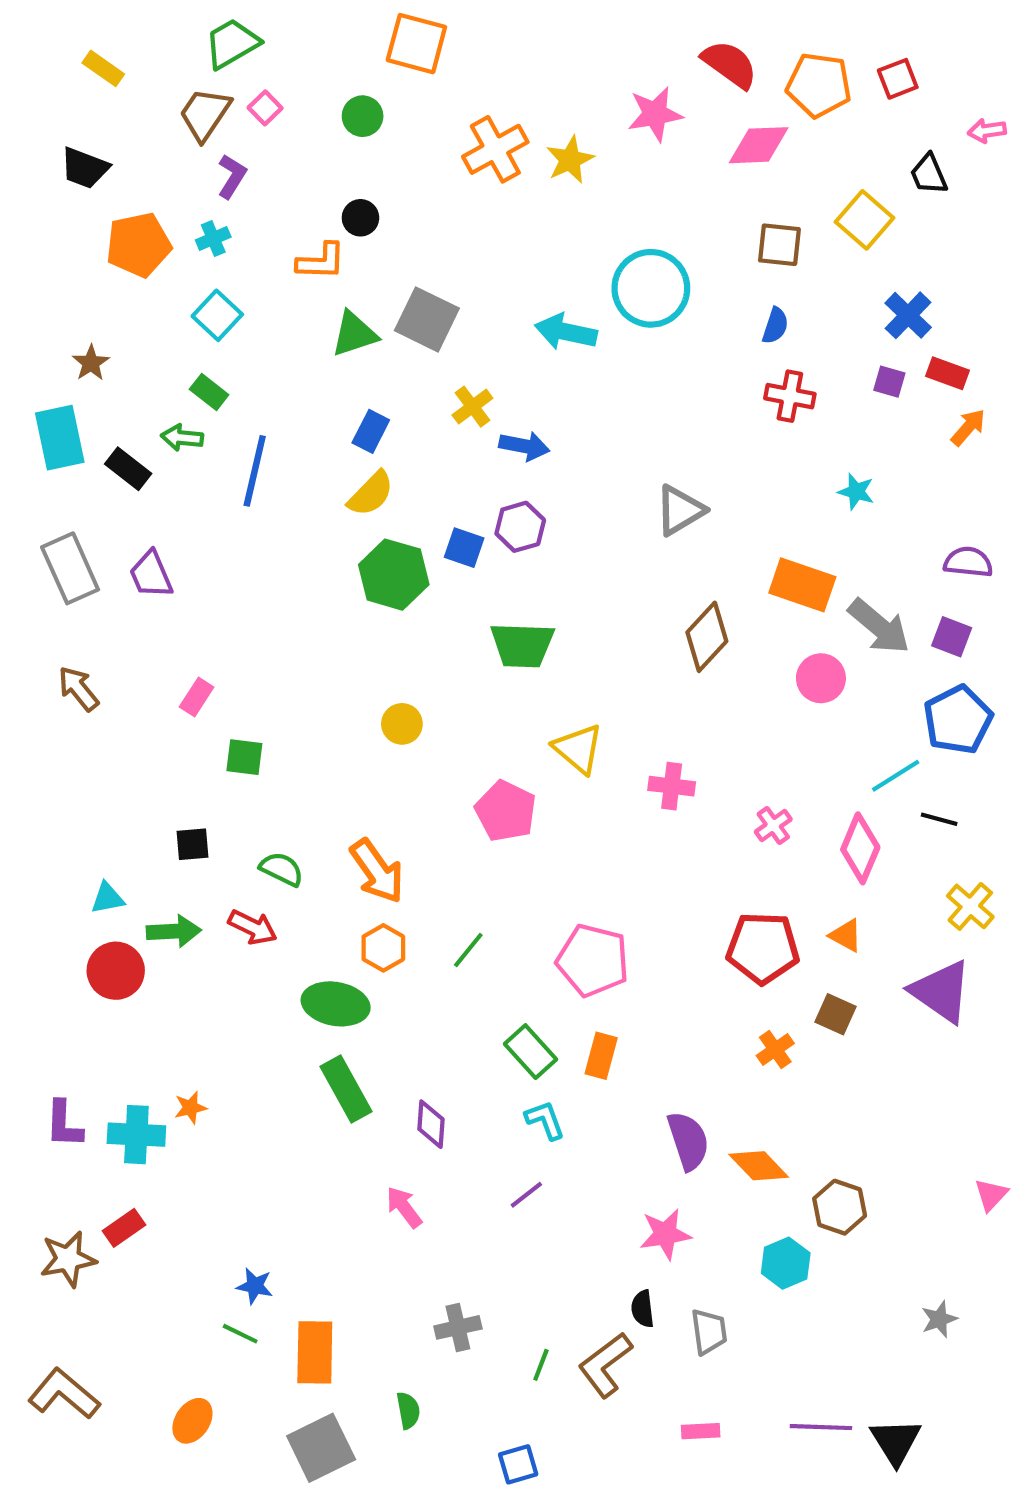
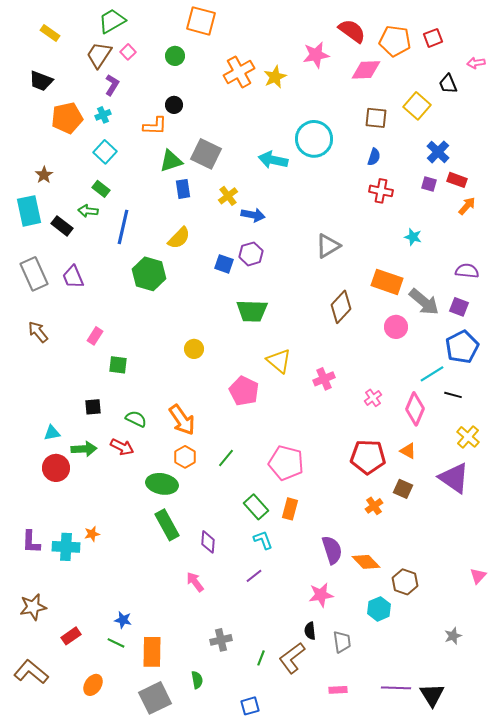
blue rectangle: (371, 431) -> (183, 189), moved, turned -36
green hexagon: (394, 575) -> (149, 274), moved
pink cross: (672, 786) -> (324, 379), turned -30
red rectangle: (124, 1228) -> (71, 636), moved

